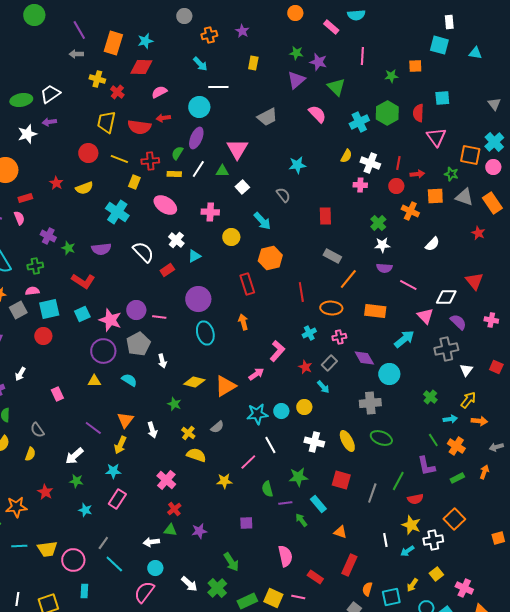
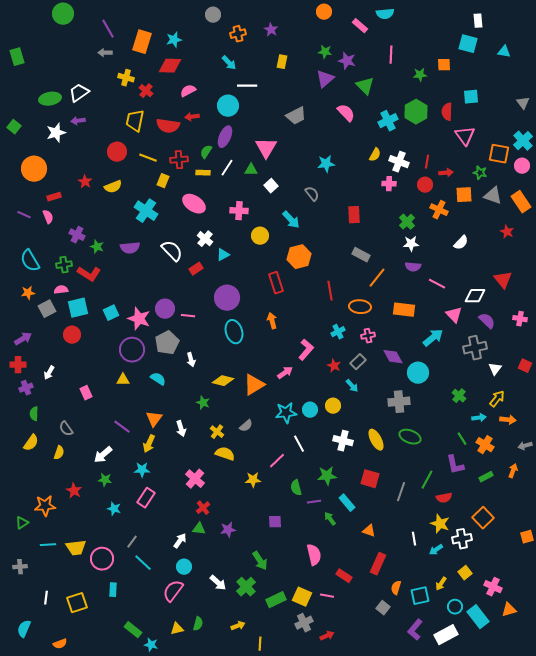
red L-shape: (83, 281) -> (89, 274), moved
white arrow: (151, 542) -> (180, 541), turned 133

